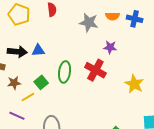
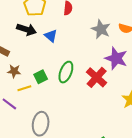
purple star: (110, 47) -> (116, 58), size x1.6
blue triangle: (38, 50) -> (51, 36), moved, turned 32
black arrow: (17, 52) -> (26, 29), moved

